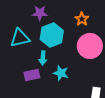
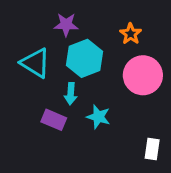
cyan triangle: (20, 38) -> (35, 63), turned 45
purple rectangle: (32, 75) -> (54, 120), turned 35

